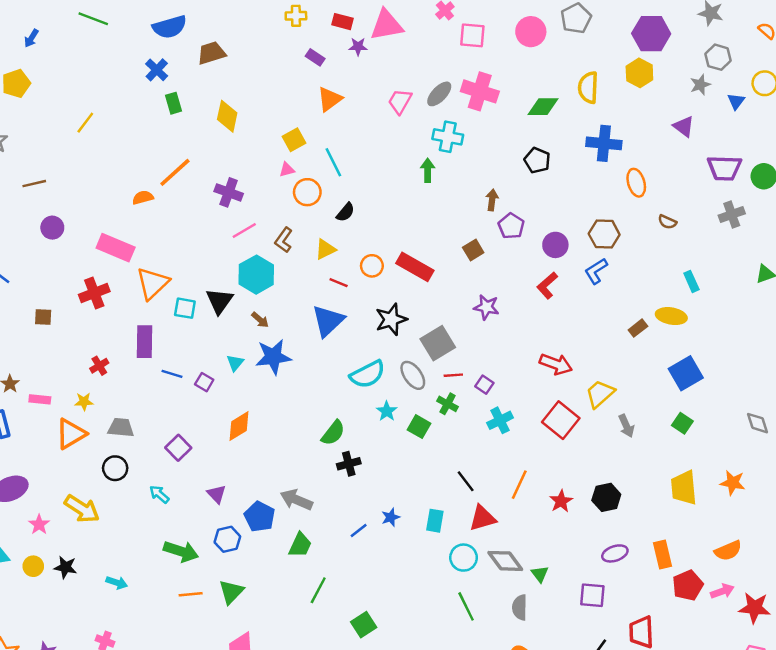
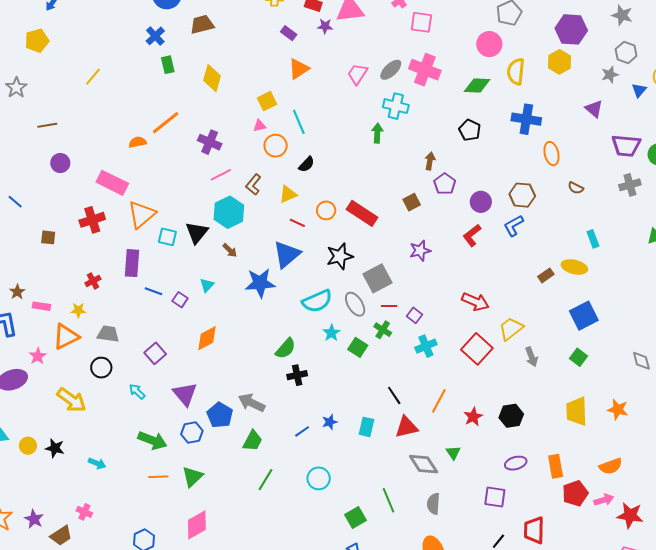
pink circle: (531, 32) -> (489, 44), moved
purple star: (486, 307) -> (420, 251), turned -30
blue star: (273, 357) -> (260, 283), moved
purple triangle: (217, 494) -> (185, 394), size x1.5
pink star: (39, 524) -> (38, 356), moved
cyan circle: (464, 558) -> (319, 478), moved
green triangle: (540, 574) -> (453, 453), moved
green square: (364, 625) -> (356, 518), moved

